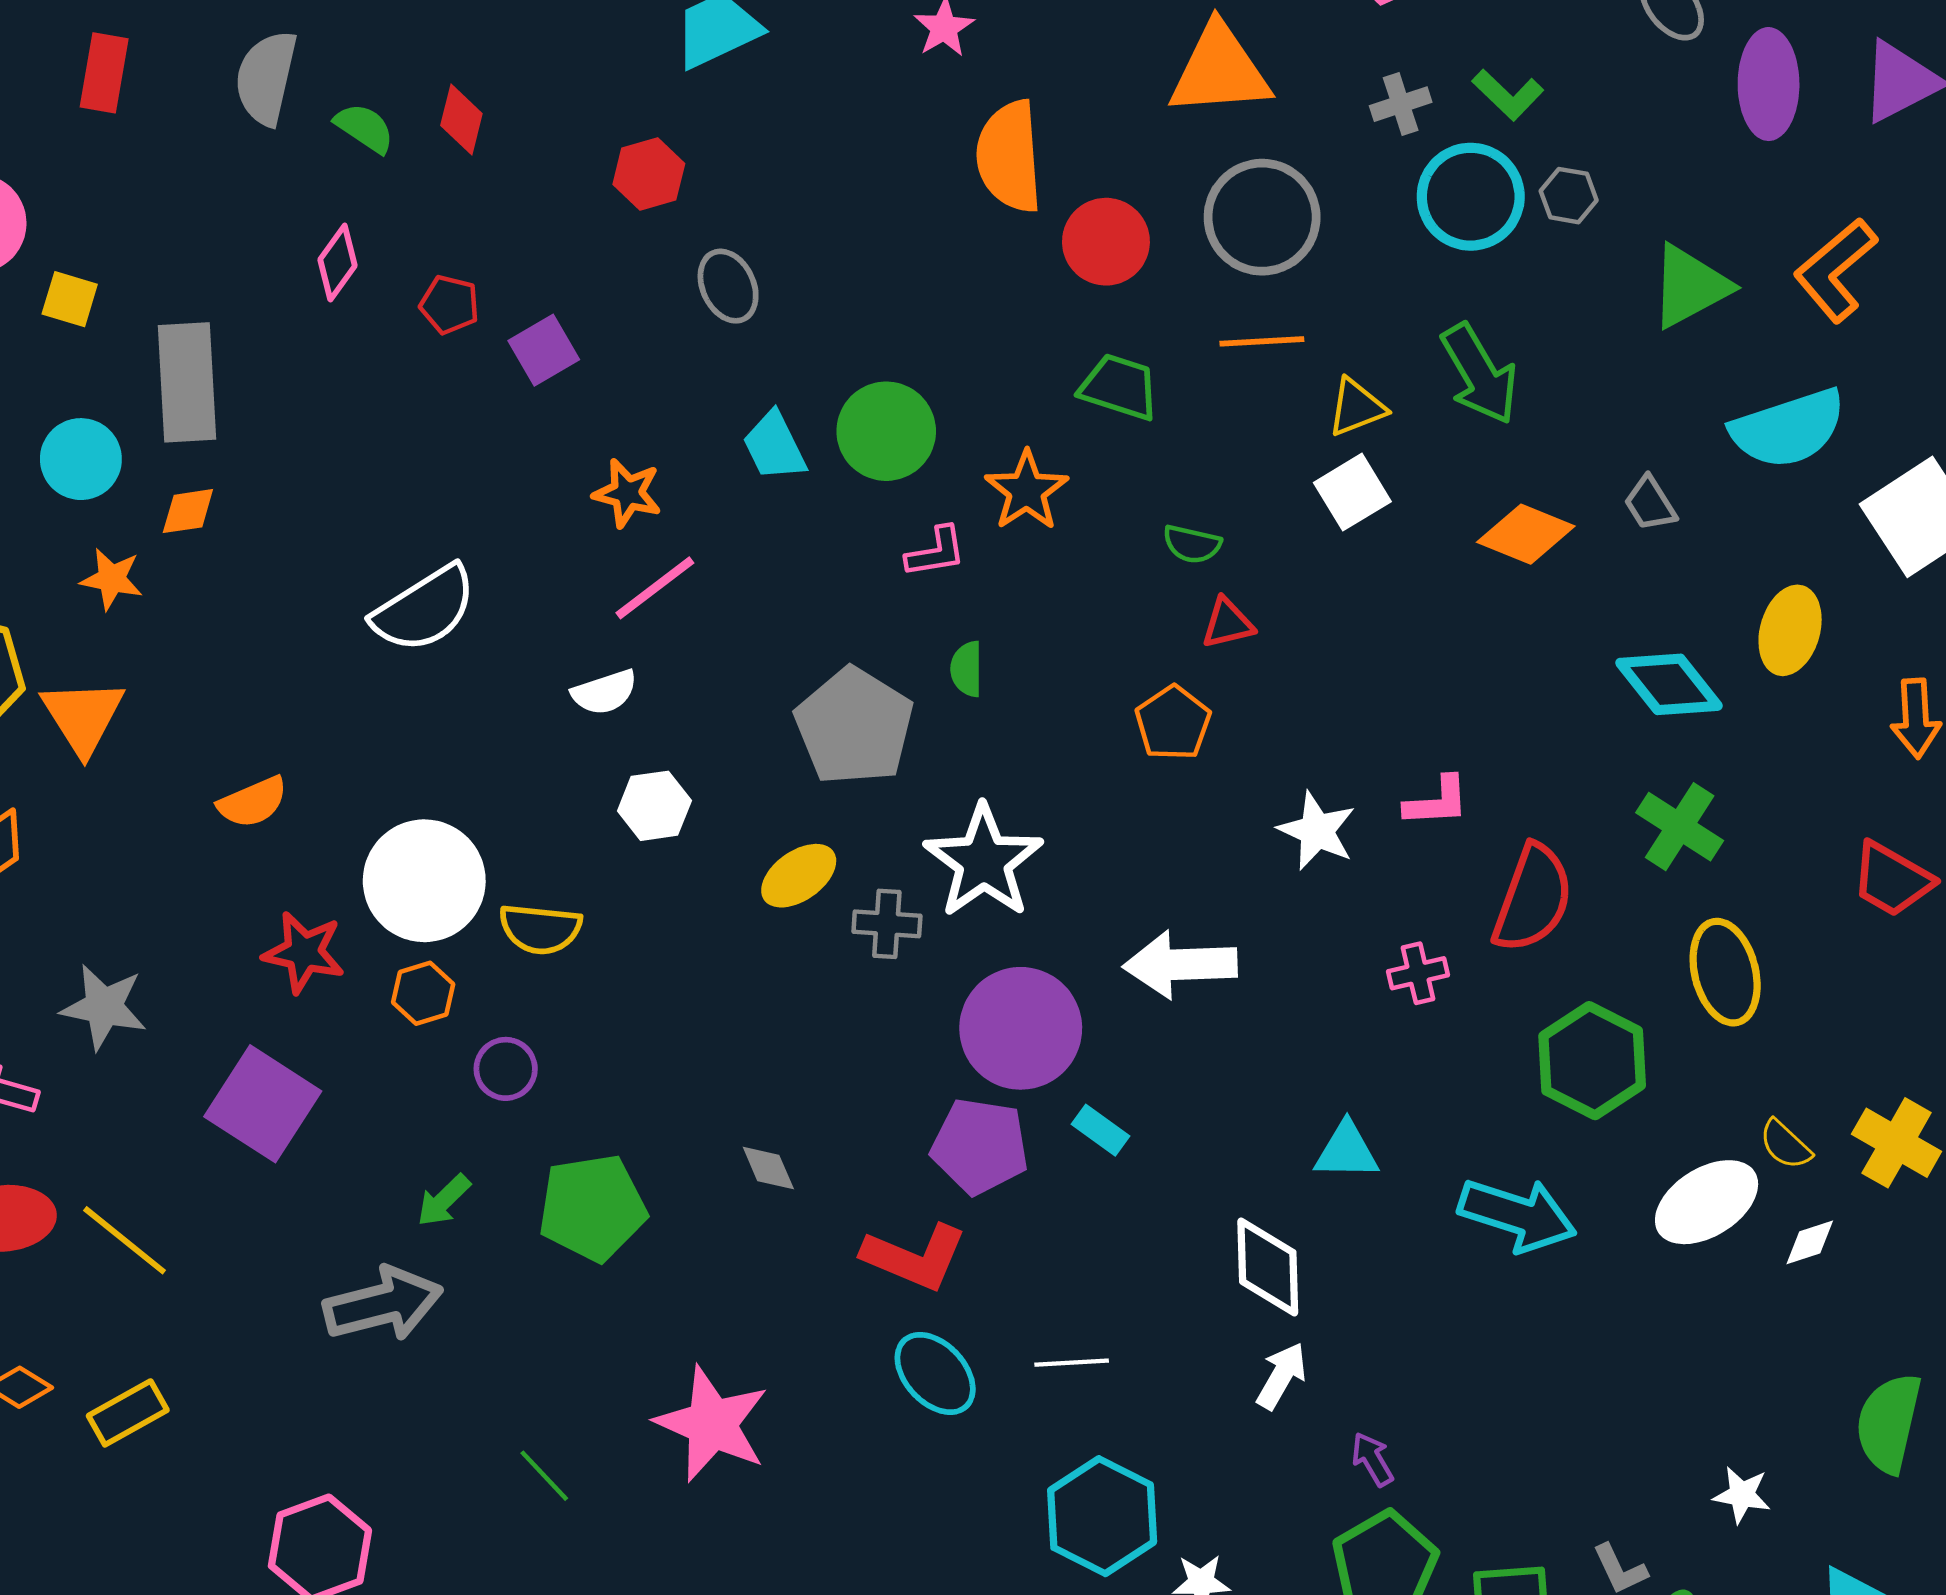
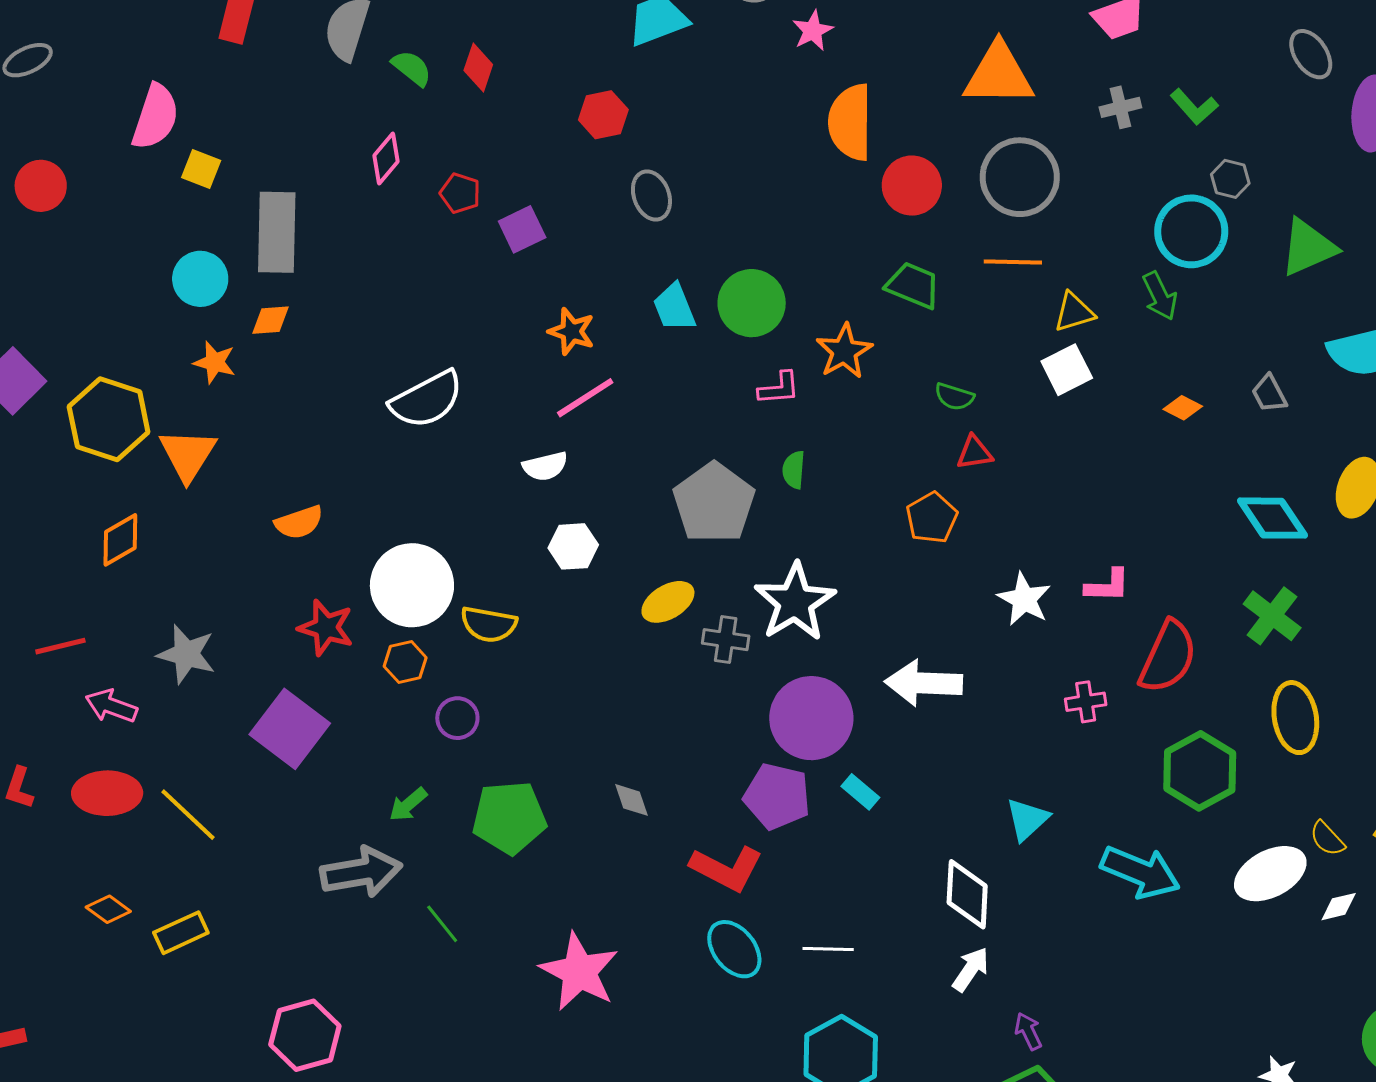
cyan circle: (1471, 197) -> (1191, 231), moved
green arrow: (1480, 374) -> (1160, 296), size x0.7
orange diamond: (1526, 534) -> (1183, 408), size x0.6
cyan triangle: (1347, 1151) -> (1027, 819), turned -48
green line: (544, 1476) -> (442, 924), moved

